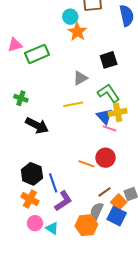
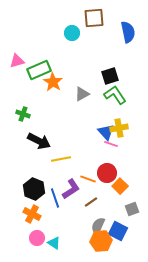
orange star: (77, 32) -> (53, 82), moved
green L-shape: (109, 93) -> (115, 95), moved
yellow line: (73, 104) -> (61, 159), moved
brown line: (105, 192) -> (91, 202), moved
purple L-shape: (63, 201) -> (71, 189), moved
orange square: (119, 202) -> (120, 186), moved
orange hexagon: (86, 225) -> (101, 241), moved

